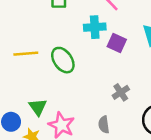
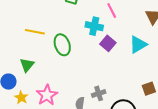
gray cross: (121, 92) -> (99, 93), moved
green triangle: (38, 107) -> (27, 65), moved

